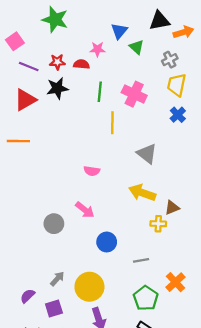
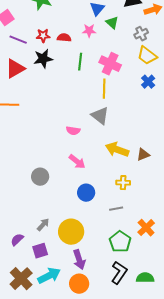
pink star: (97, 49) -> (89, 31), moved
yellow trapezoid: (177, 85) -> (147, 56), turned -65
yellow line: (112, 123) -> (104, 89), moved
gray triangle: (147, 154) -> (100, 116), moved
brown triangle: (172, 208) -> (143, 155), moved
pink arrow: (85, 210) -> (77, 162), moved
yellow cross: (158, 224) -> (123, 183), moved

